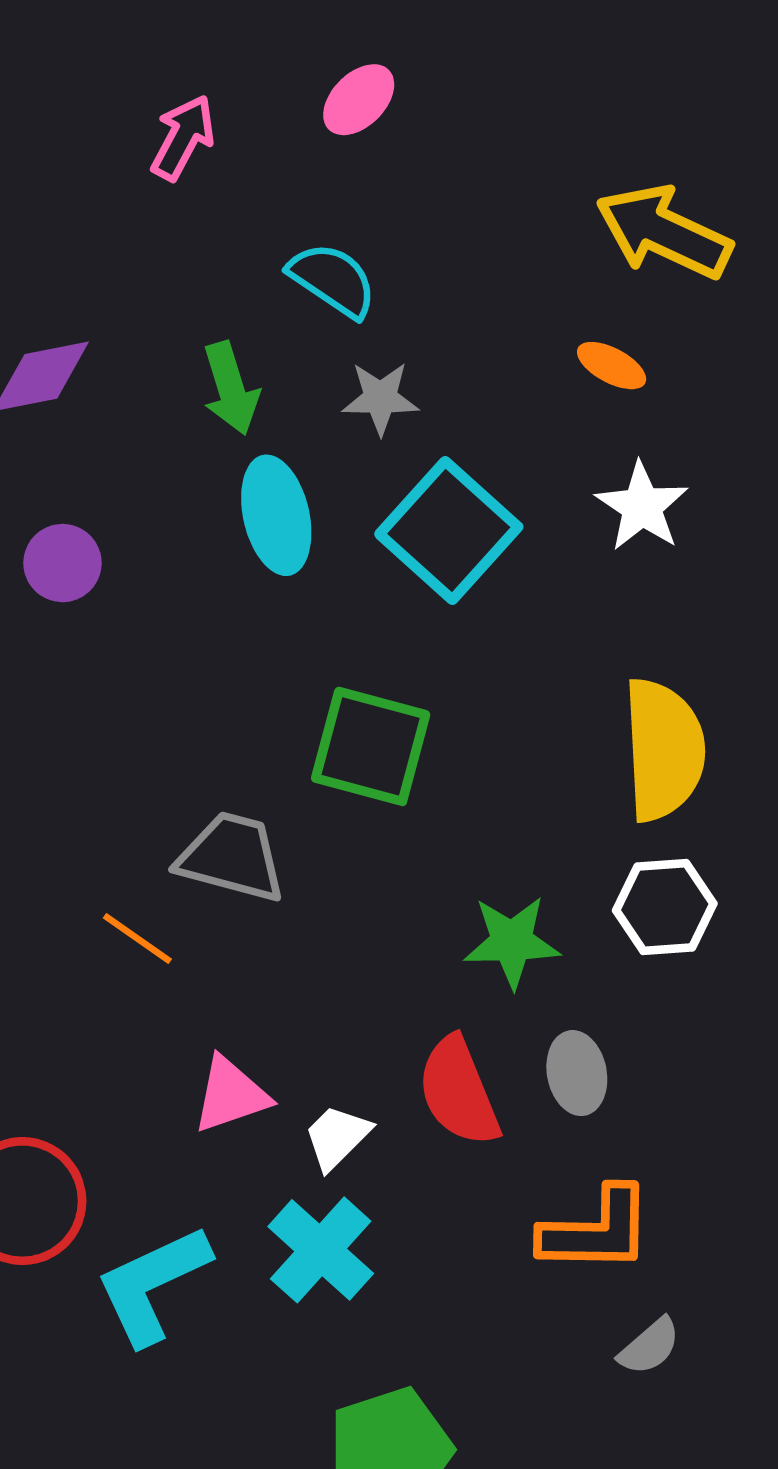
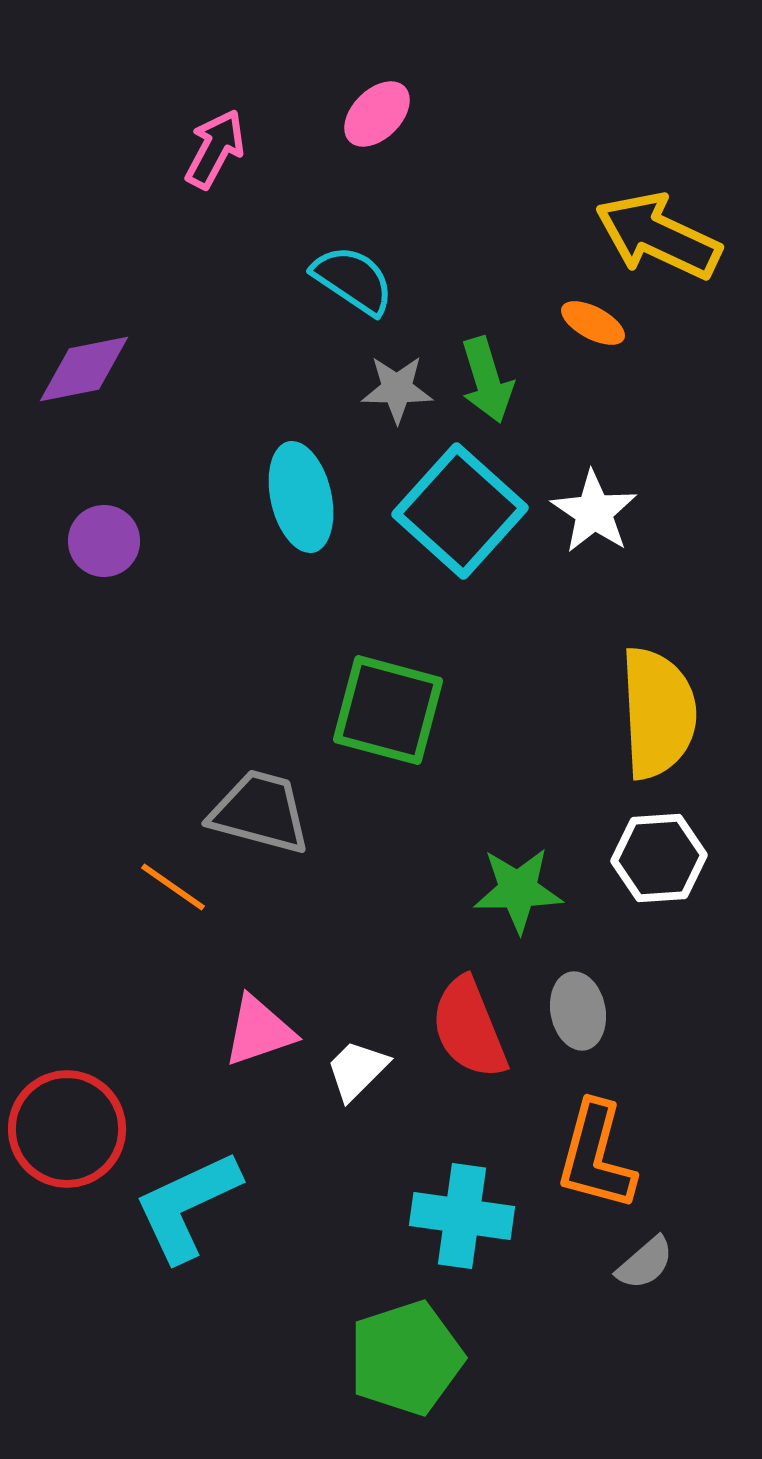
orange ellipse: (612, 366) -> (593, 323), moved
green arrow: (231, 388) -> (487, 380), moved
white star: (642, 507) -> (594, 512), moved
orange L-shape: (596, 1230) -> (596, 1156), turned 104
cyan cross: (321, 1250) -> (462, 1216), moved, turned -34

